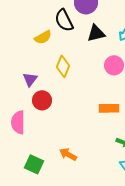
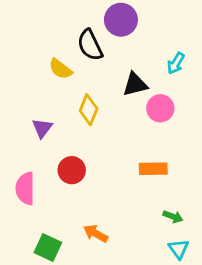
black triangle: (96, 33) -> (135, 84), moved
yellow semicircle: (43, 37) -> (60, 69), turned 66
red circle: (42, 100) -> (72, 170), moved

